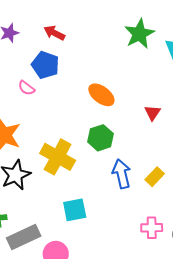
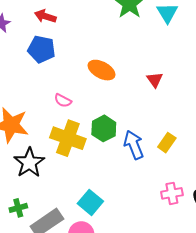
pink semicircle: (26, 88) -> (63, 101), moved
green hexagon: (101, 138) -> (104, 128), moved
cyan square: (75, 210) -> (90, 202), moved, turned -30

